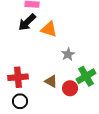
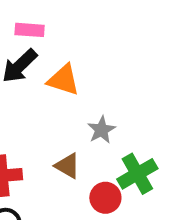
brown triangle: (51, 81) -> (67, 166), moved

